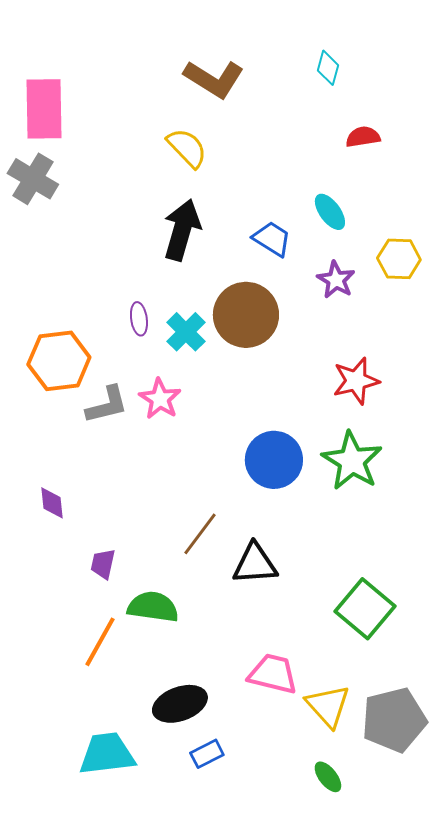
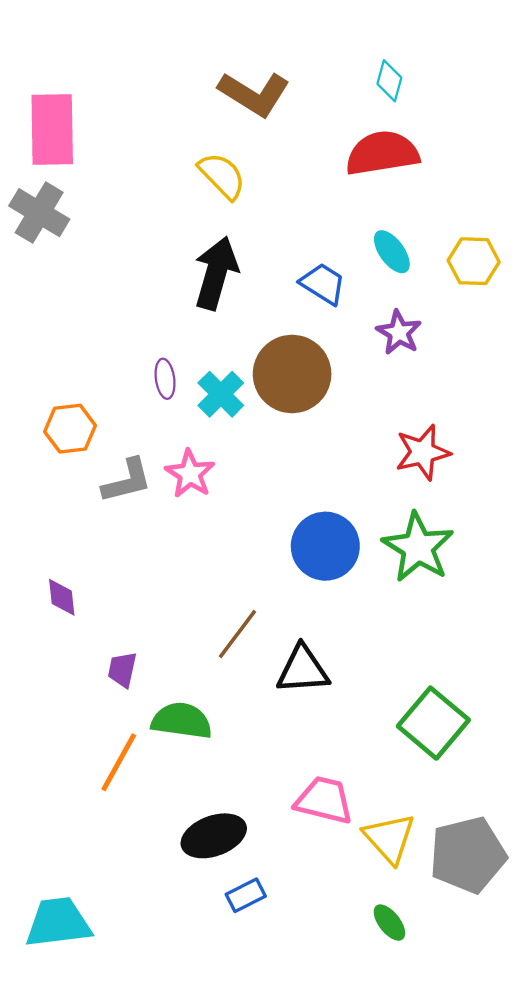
red semicircle: (363, 137) -> (382, 153), moved, size x1.8
yellow hexagon: (399, 259) -> (474, 261), moved
orange hexagon: (59, 361) -> (70, 429), size x0.7
cyan trapezoid: (107, 754) -> (58, 923), moved

